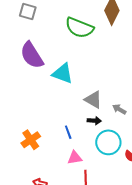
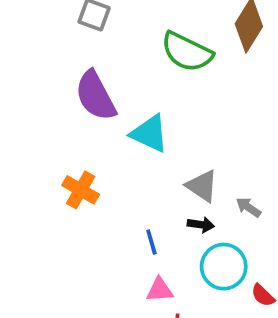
orange cross: (31, 140) -> (81, 190), moved, turned -30

